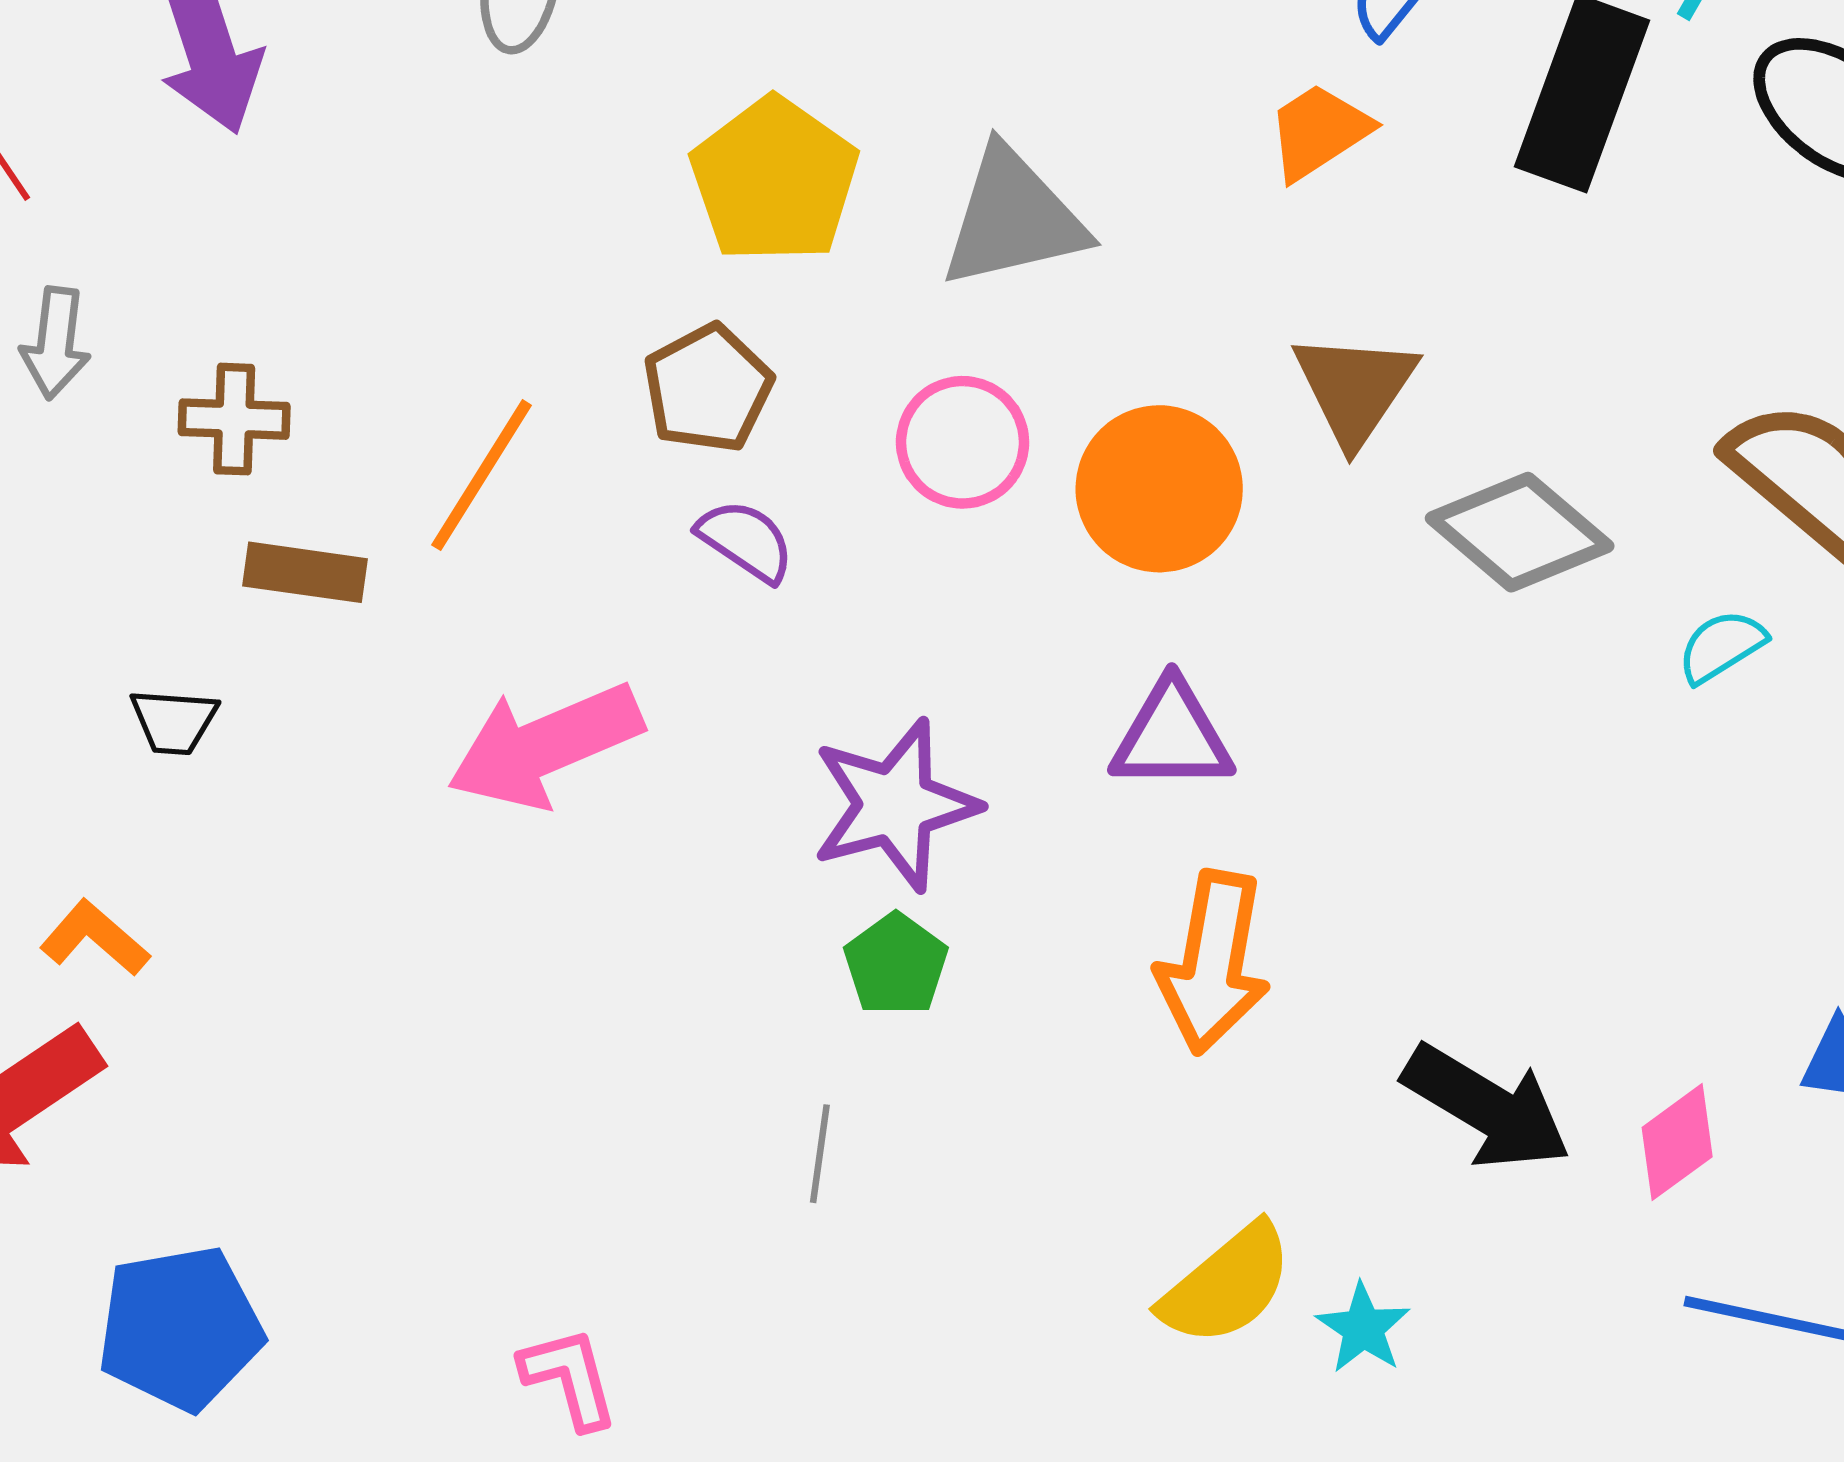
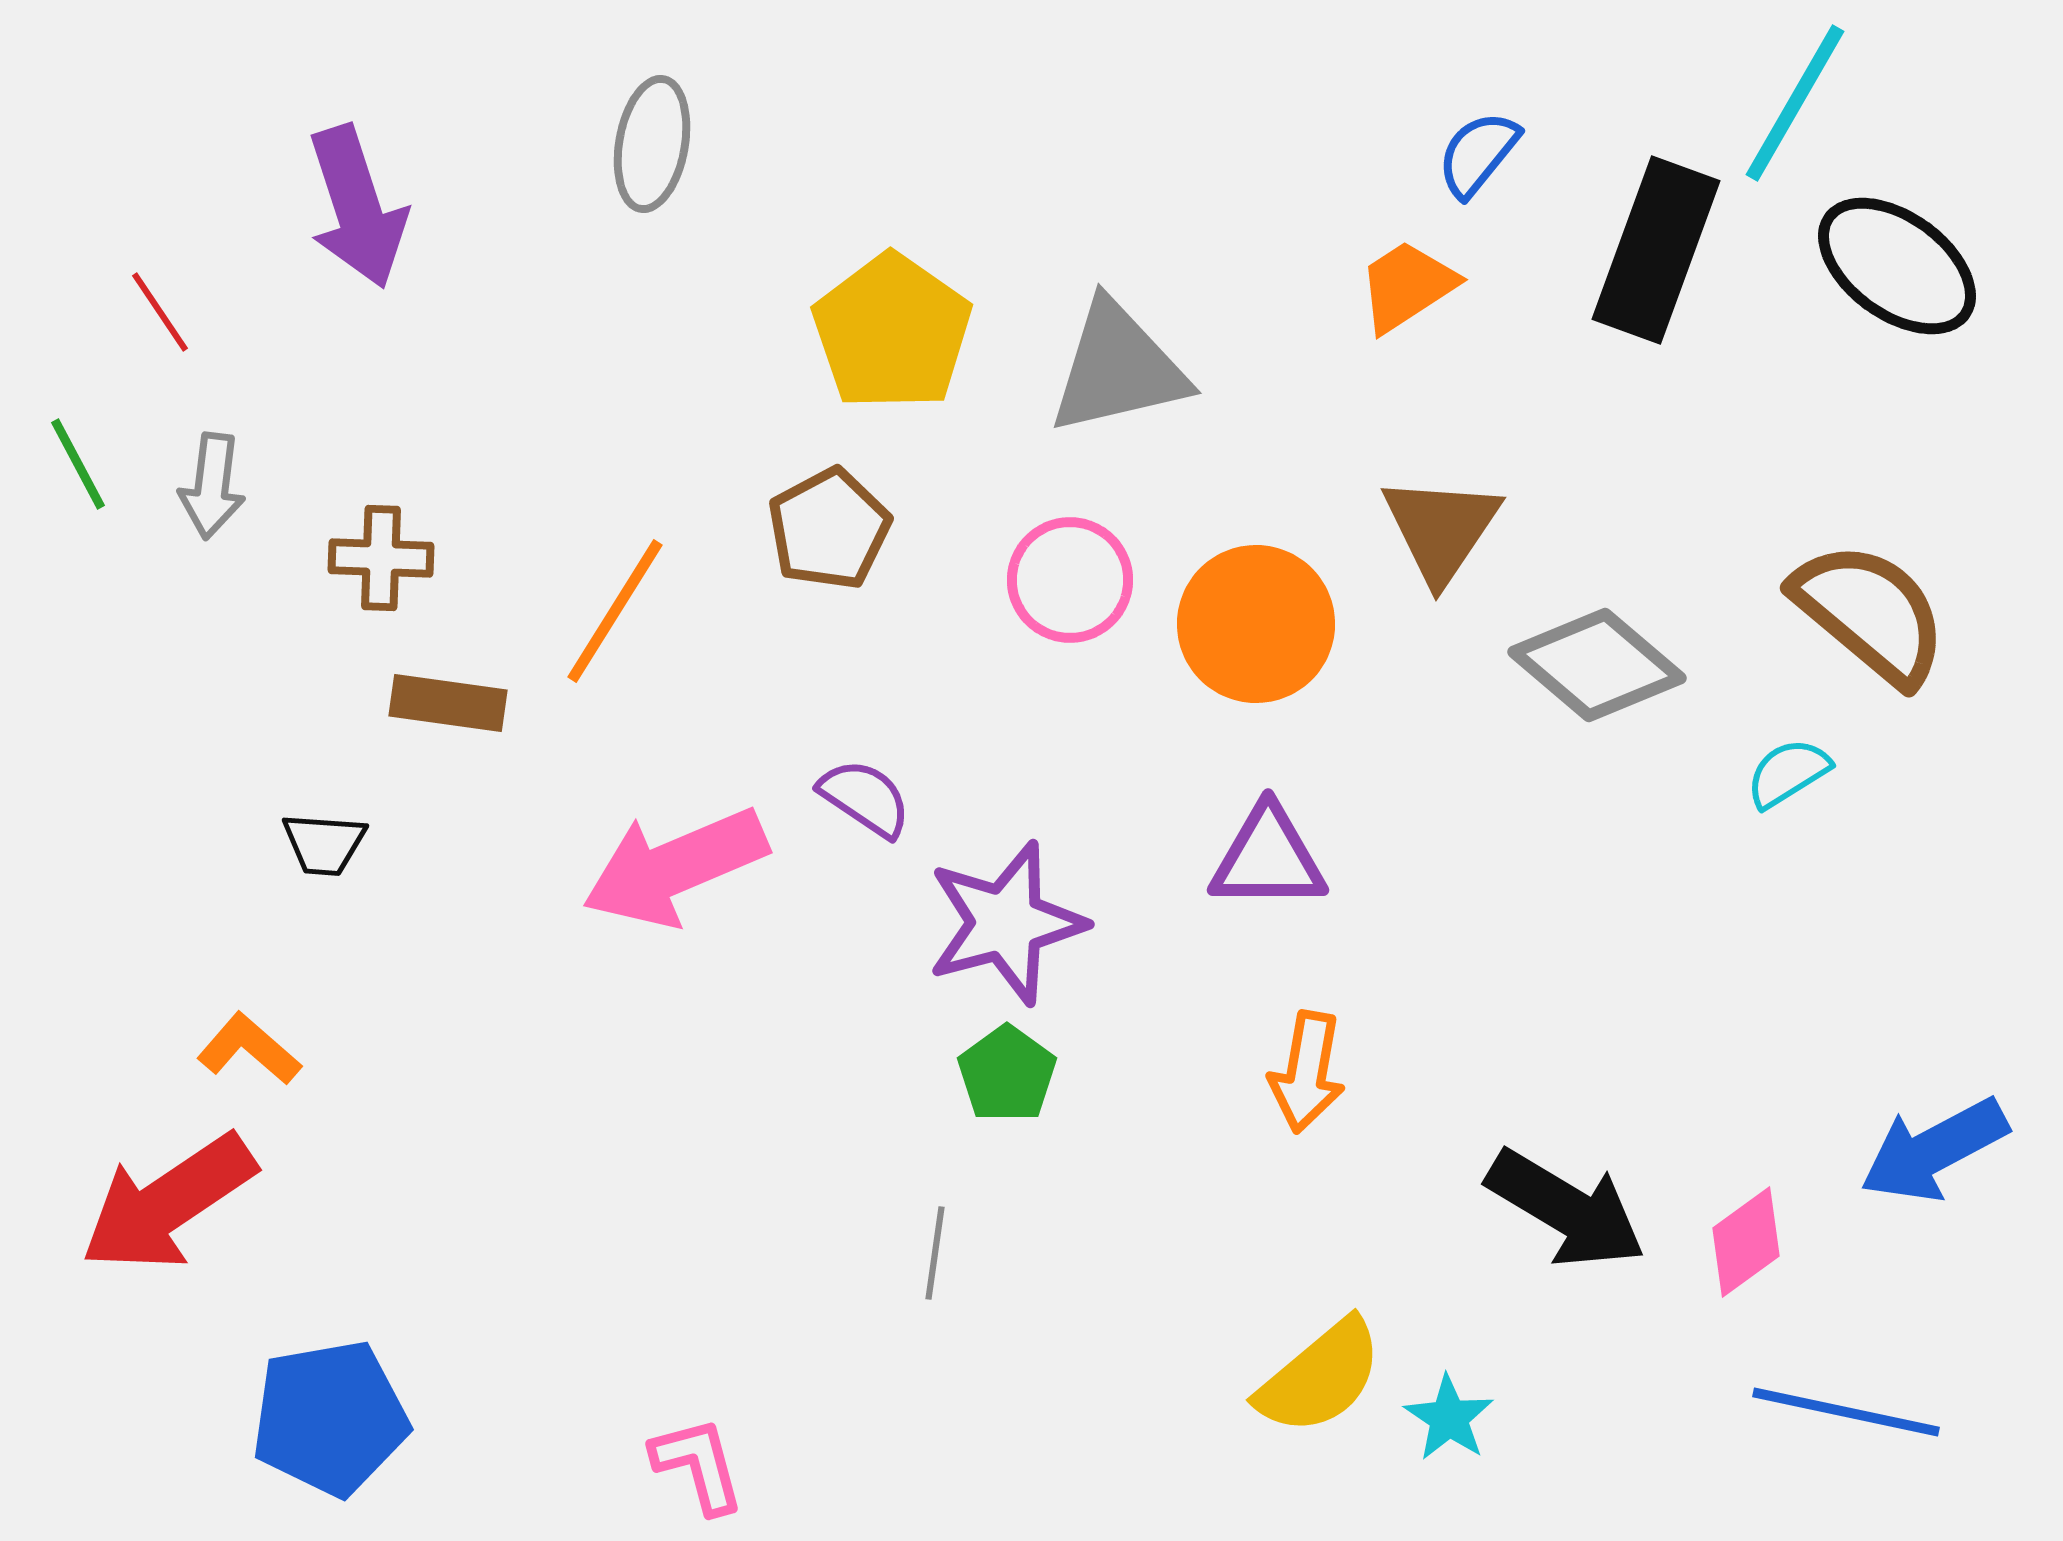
purple semicircle: (746, 541) -> (865, 798), moved
orange arrow: (1213, 962) -> (1307, 1072), size x0.7

